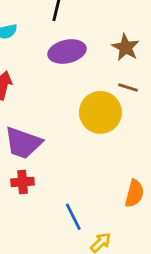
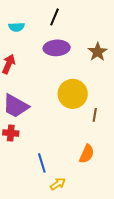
brown line: (128, 87) -> (95, 115), moved, turned 72

